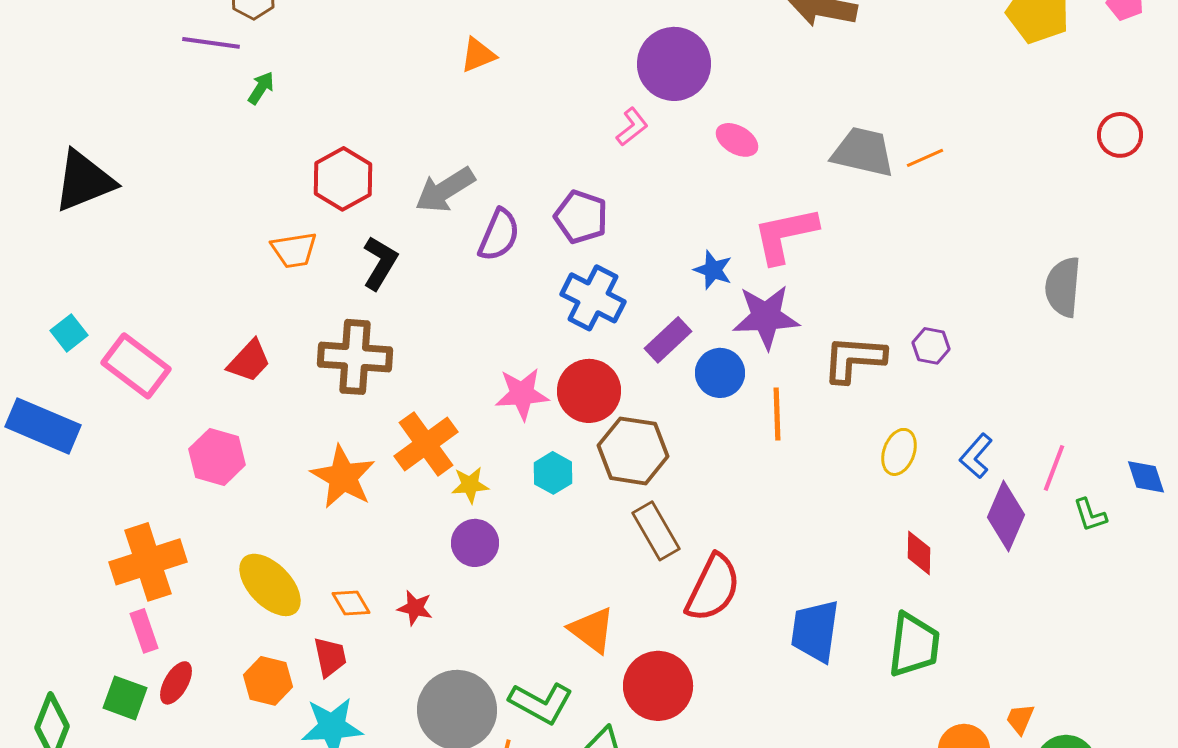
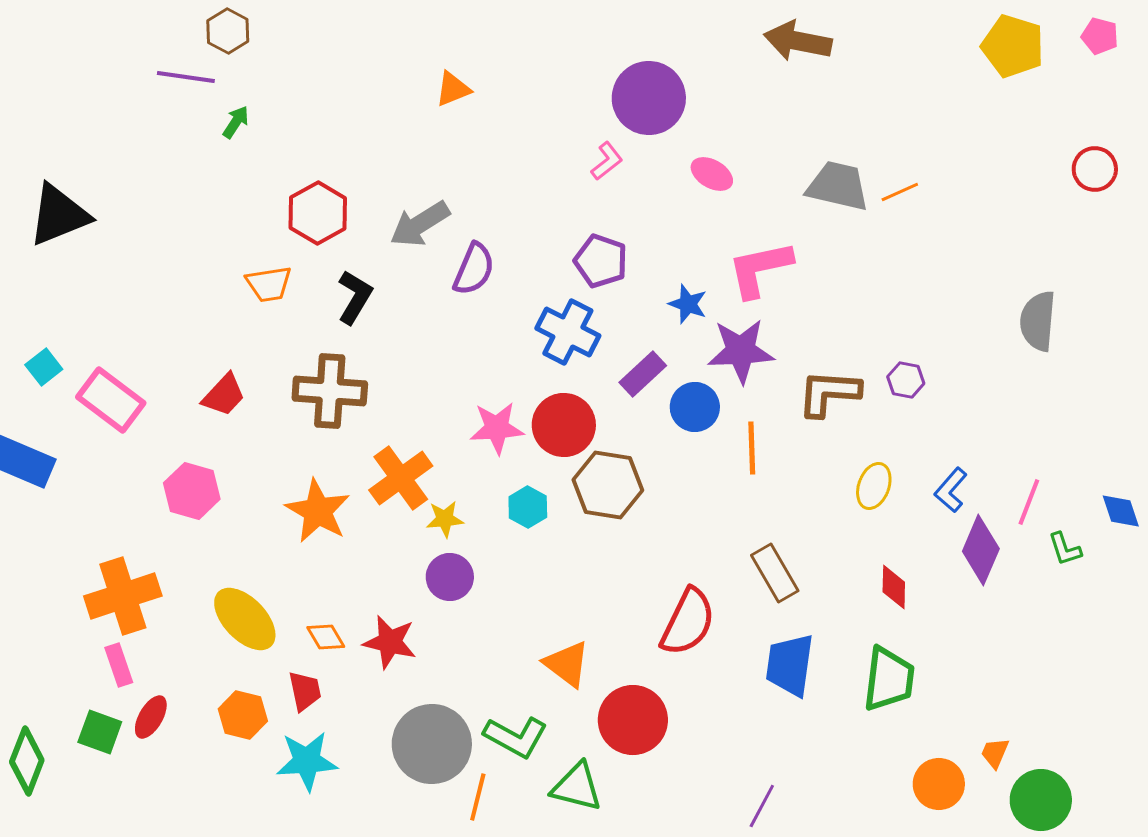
purple pentagon: (581, 217) -> (601, 261), moved
brown rectangle: (656, 531) -> (775, 573), moved
red star: (415, 608) -> (390, 642), size x1.5

